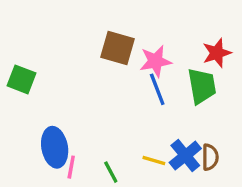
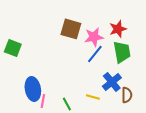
red star: (217, 53) -> (118, 29), moved
blue line: (157, 89) -> (95, 54), turned 60
blue cross: (185, 156) -> (112, 82), moved

